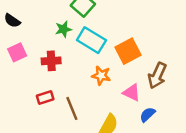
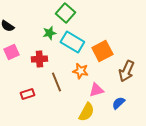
pink triangle: (132, 93) -> (96, 90), moved, turned -42
red rectangle: (45, 97) -> (27, 94), moved
brown line: (72, 108) -> (56, 82), moved

